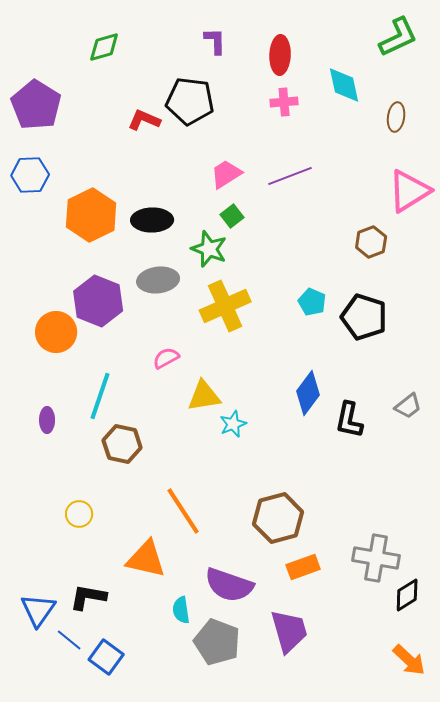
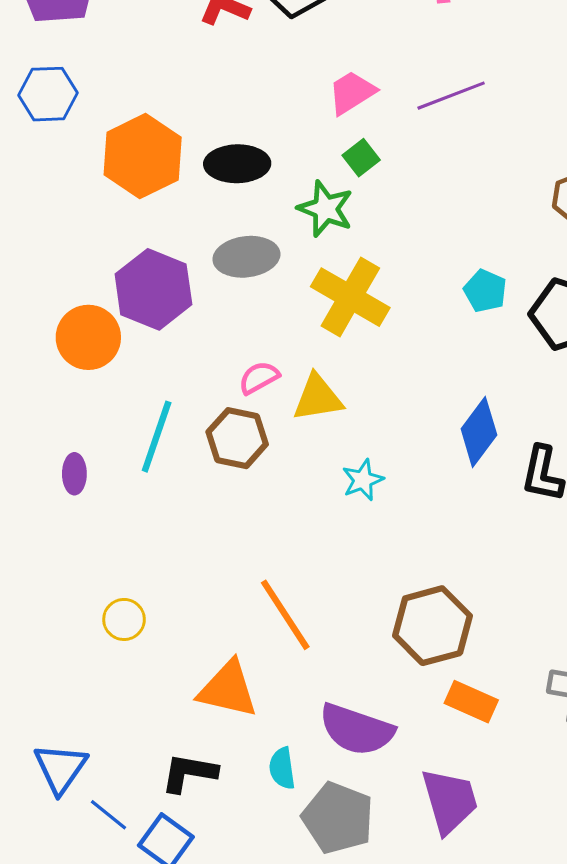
yellow cross: (225, 306) -> (350, 297), turned -36
yellow triangle: (204, 396) -> (318, 398), moved
brown hexagon: (122, 444) -> (237, 438), moved
orange rectangle: (303, 567) -> (471, 702), turned 44
black L-shape: (88, 597) -> (189, 773), moved

